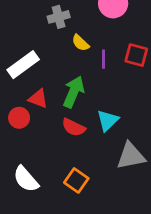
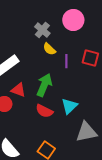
gray cross: (59, 17) -> (42, 30), moved, turned -35

